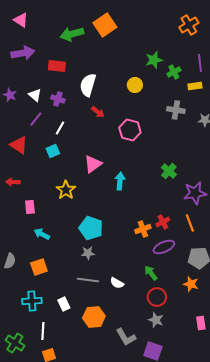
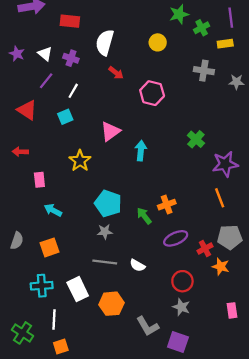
red cross: (163, 222) -> (205, 249), moved
purple ellipse: (164, 247) -> (176, 238), moved
green arrow: (151, 273) -> (144, 216), moved
white rectangle: (64, 304) -> (78, 289), size x1.5

